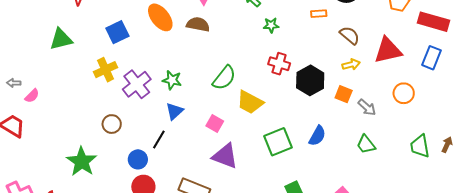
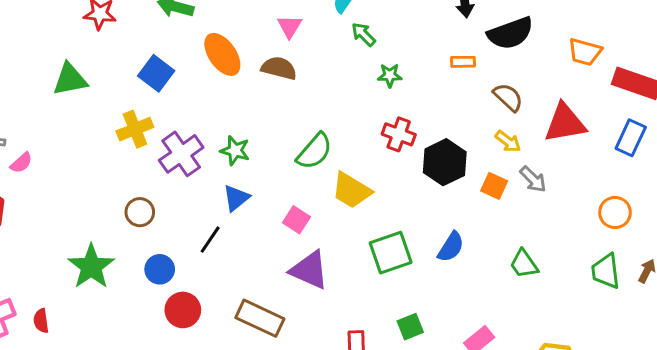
blue square: (117, 32) -> (156, 73), turned -30
yellow arrow: (351, 64) -> (508, 141), turned 48
orange circle: (404, 93) -> (615, 213), moved
gray arrow: (367, 107) -> (533, 179), moved
blue circle: (138, 159) -> (160, 269), moved

